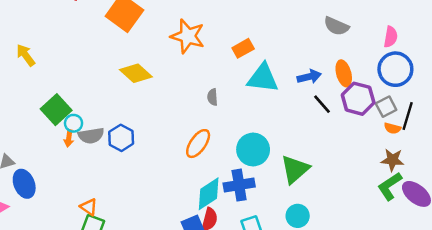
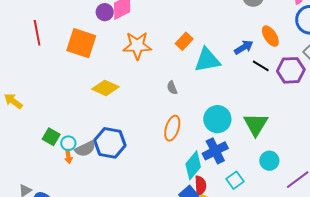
purple hexagon: (358, 99) -> (291, 70), moved
green square: (56, 110) -> (51, 137), size x0.7
blue hexagon: (121, 138) -> (110, 143), size x1.4

